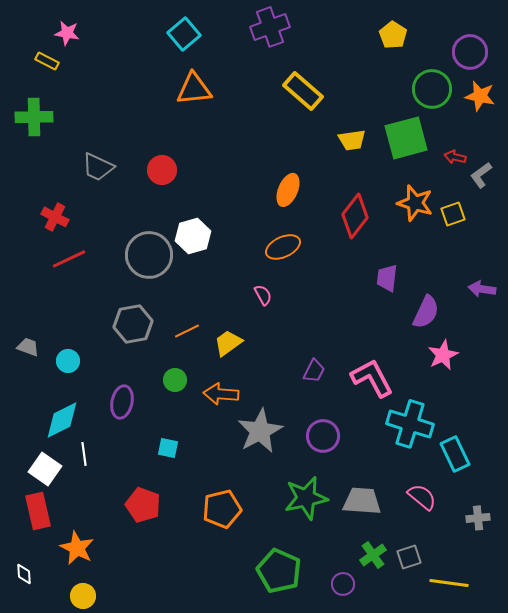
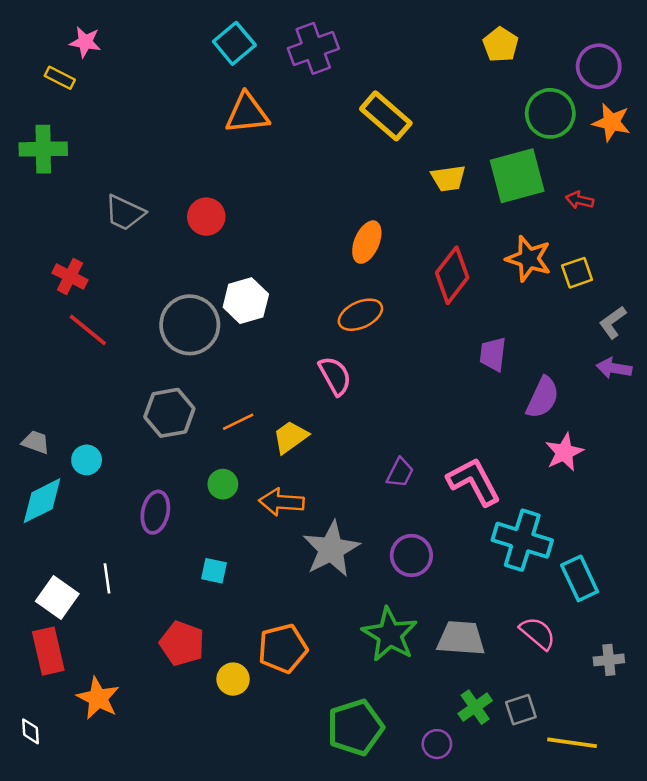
purple cross: (270, 27) -> (313, 48), moved
gray L-shape: (481, 175) -> (613, 322), moved
red line: (69, 259) -> (88, 330), turned 64
pink semicircle: (263, 295) -> (335, 376), size x1.5
cyan diamond: (62, 420) -> (42, 501), moved
green star: (306, 498) -> (390, 634), turned -30
green pentagon: (279, 571) -> (355, 727), turned 30
yellow circle: (83, 596) -> (233, 679), moved

